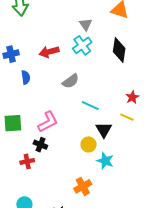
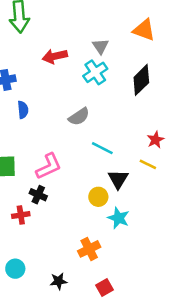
black diamond: (119, 50) -> (141, 80), turned 35
red arrow: (49, 52) -> (55, 56), moved

